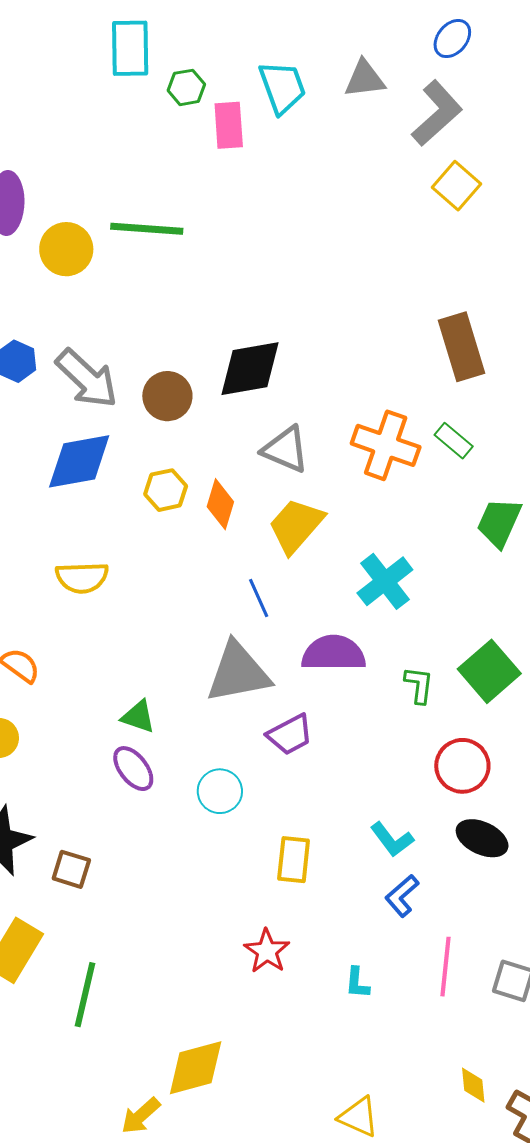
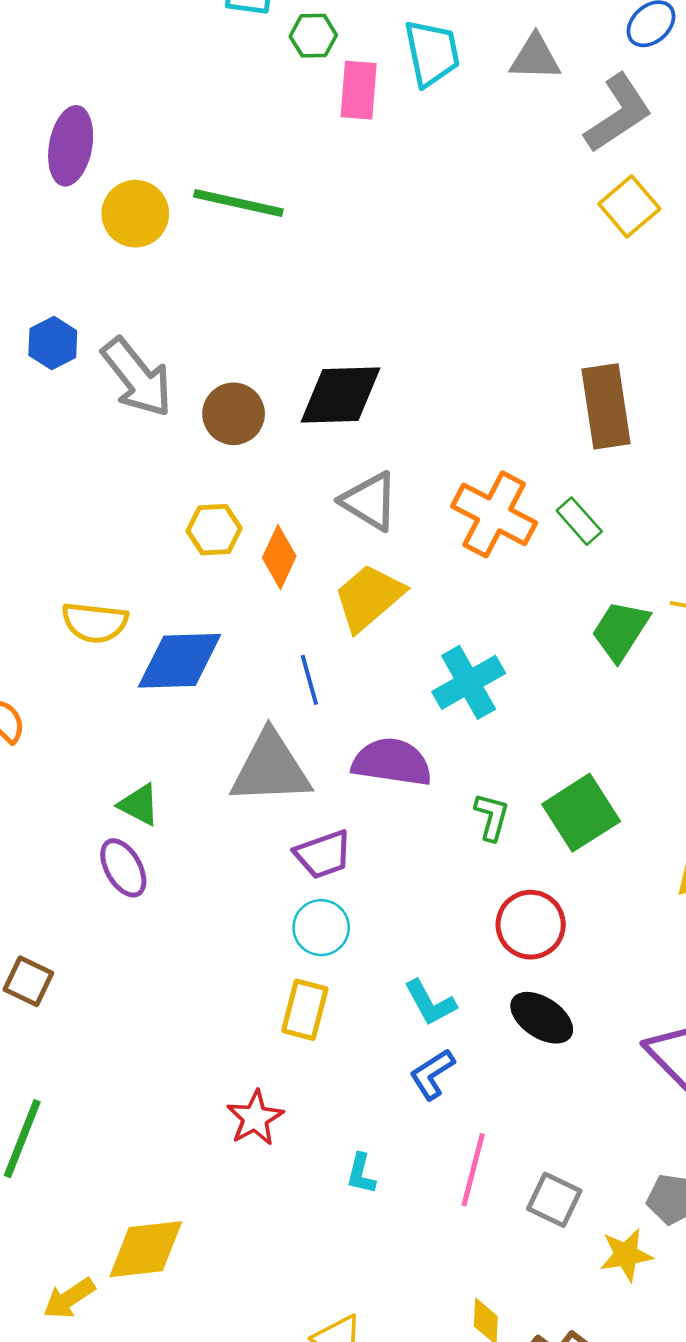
blue diamond: (79, 461) -> (180, 661), moved
cyan circle: (220, 791) -> (321, 928), moved

